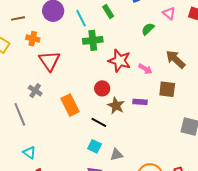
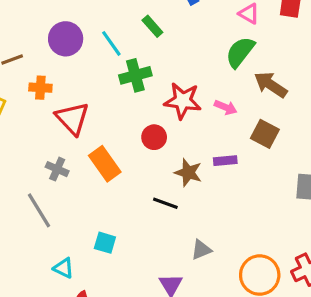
green semicircle: (148, 29) -> (240, 52), moved, size x1.5
red circle: (102, 88) -> (154, 137), moved
brown square: (167, 89) -> (265, 134), turned 30
orange rectangle: (70, 105) -> (105, 164), moved
cyan square: (94, 146) -> (105, 243), moved

